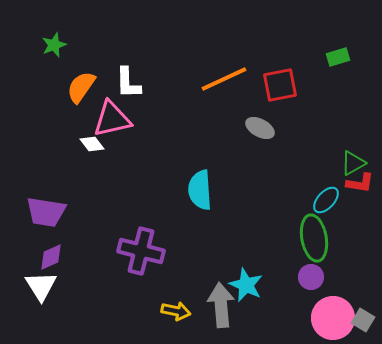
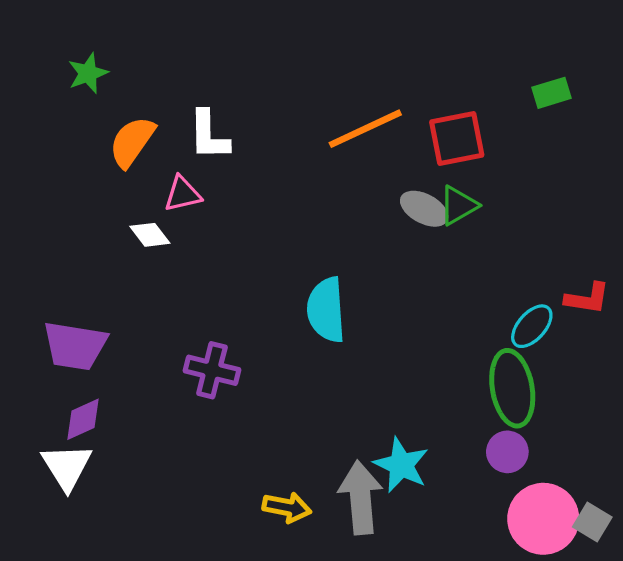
pink triangle: (112, 119) -> (183, 194), size x0.6
green triangle: (353, 163) -> (458, 205), moved
purple cross: (141, 251) -> (212, 370), moved, size x0.7

